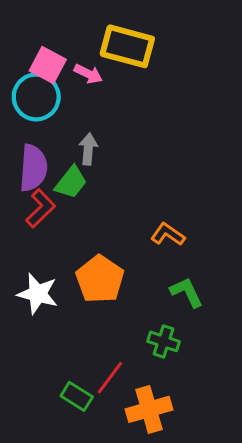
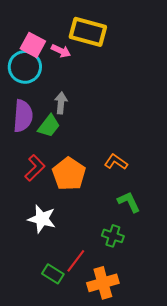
red L-shape: (41, 208) -> (35, 168), moved
orange pentagon: (100, 279) -> (69, 174), moved
white star: (38, 294) -> (42, 219), moved

